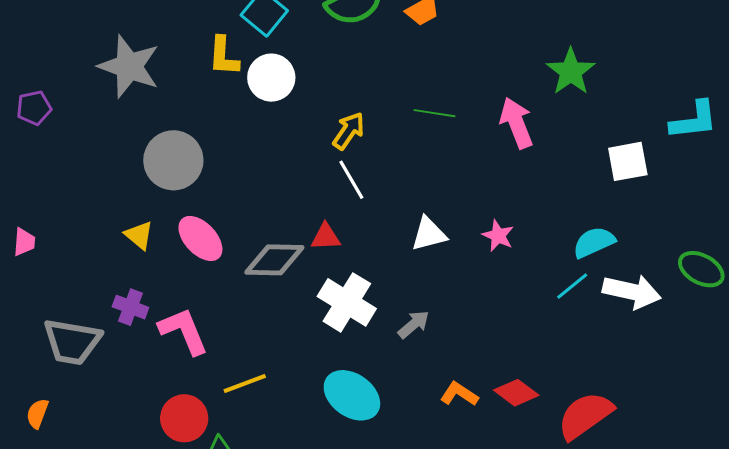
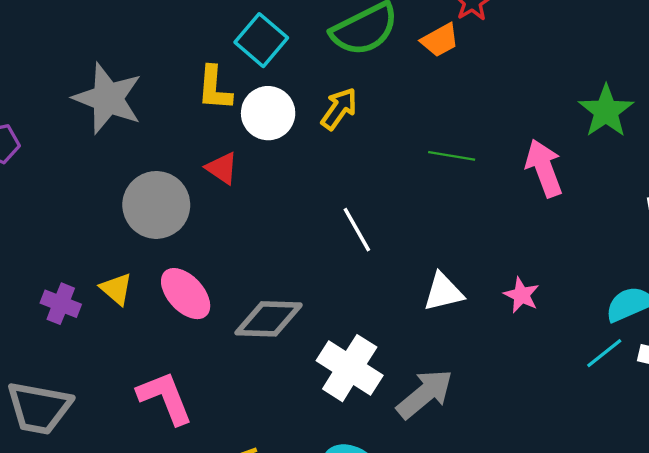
yellow arrow: (349, 131) -> (339, 109), moved
red triangle: (326, 237) -> (222, 168), moved, turned 36
purple cross: (130, 307) -> (61, 304), moved
gray arrow: (414, 324) -> (425, 394), size x1.6

